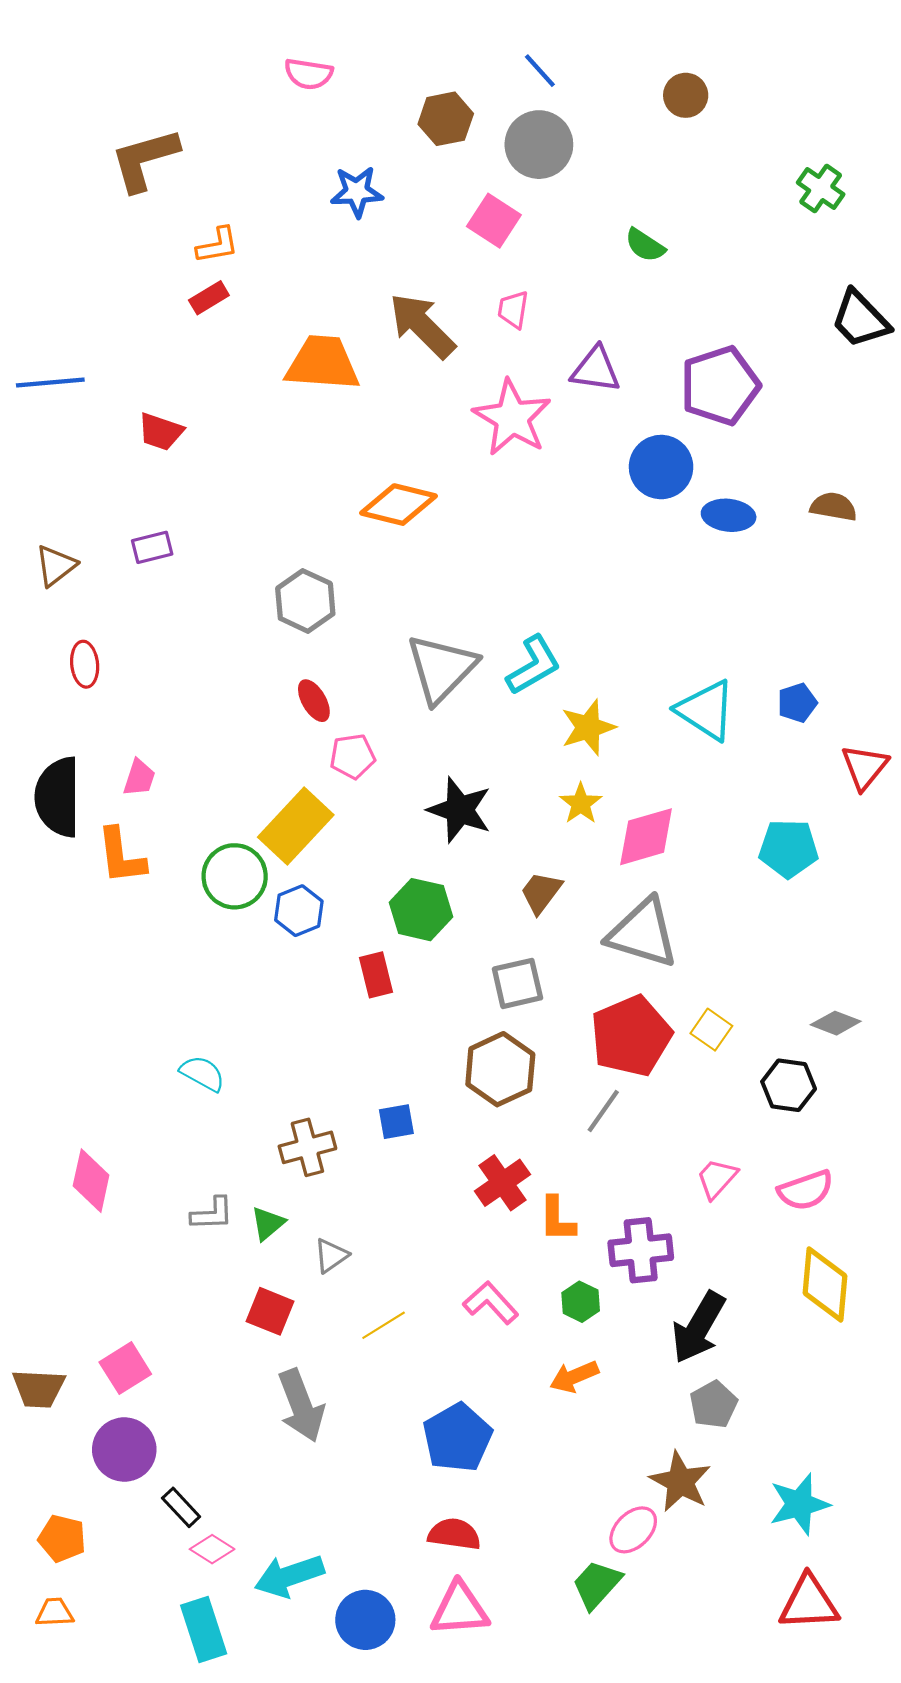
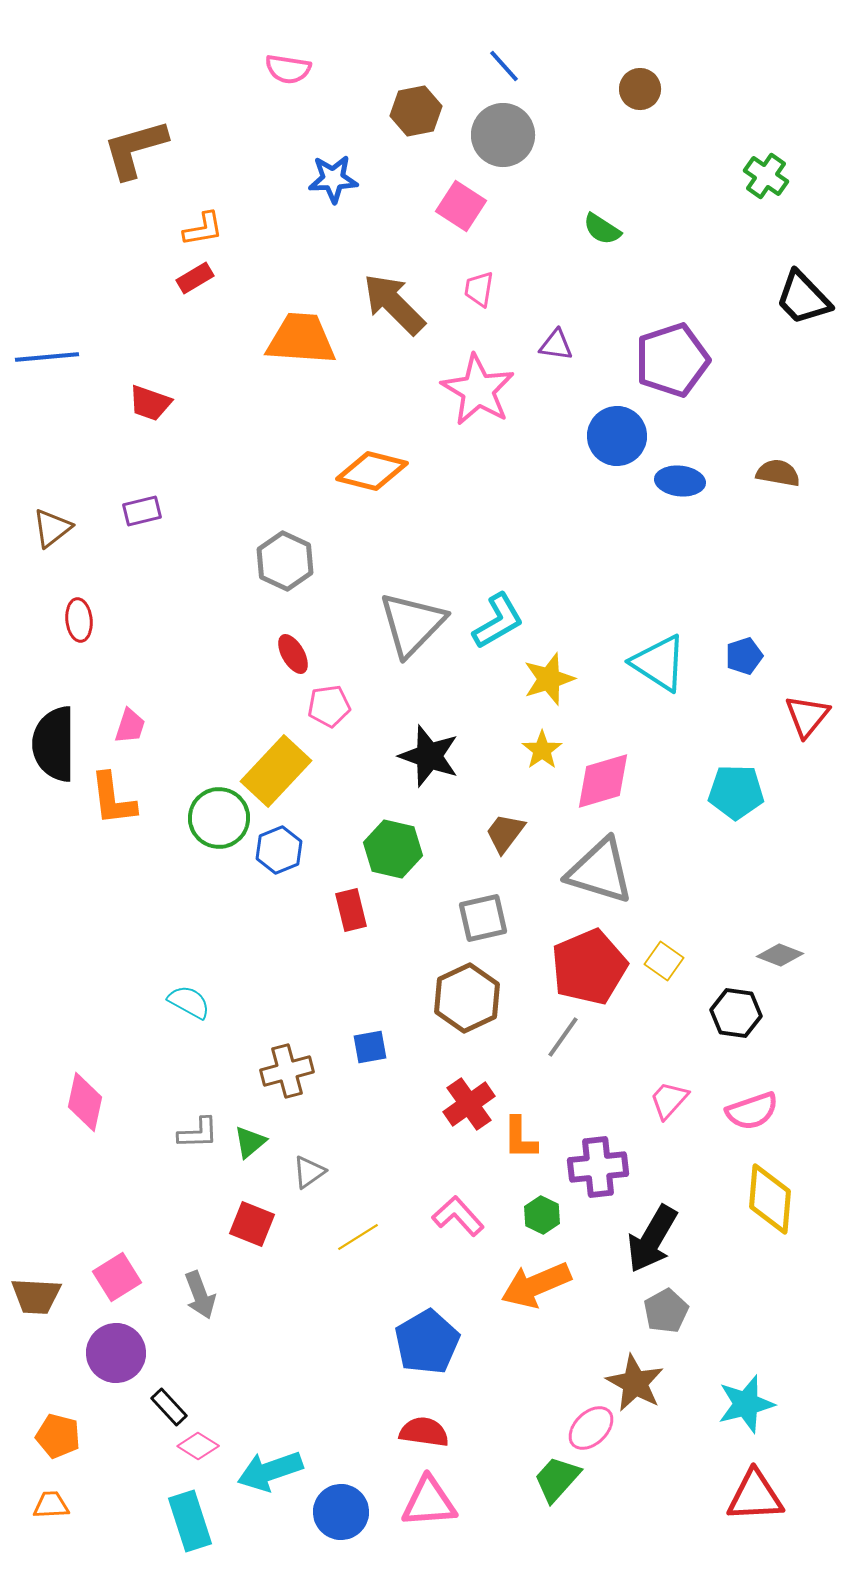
purple triangle: (596, 370) -> (556, 345), size x0.7
orange arrow: (574, 1377) -> (536, 1285), size x1.5
gray arrow: (301, 1406) -> (200, 1295), moved, size x0.7

